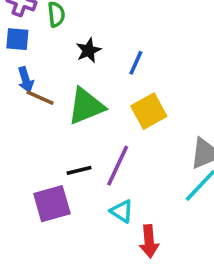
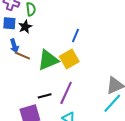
black star: (89, 50) -> (25, 27), moved
yellow square: (149, 111) -> (69, 59), moved

